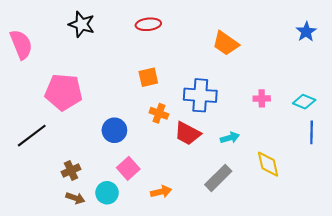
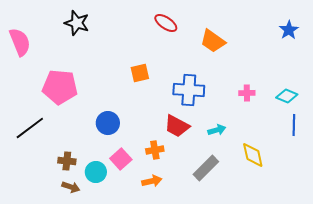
red ellipse: (148, 24) -> (166, 23), moved, turned 40
orange cross: (159, 113) -> (155, 150), moved, turned -30
brown cross: (71, 171) -> (67, 161), turned 30
cyan circle: (107, 193) -> (96, 172), moved

